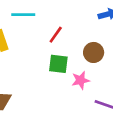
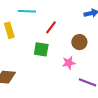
green square: (58, 64) -> (41, 49), moved

